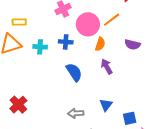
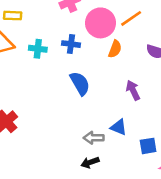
purple arrow: (107, 67) -> (133, 90), moved
blue triangle: (106, 105) -> (119, 127), turned -48
gray arrow: (76, 113) -> (94, 138), moved

